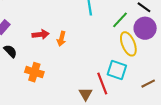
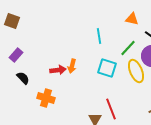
red arrow: (41, 34) -> (58, 70), moved
cyan square: (117, 70) -> (107, 68), moved

